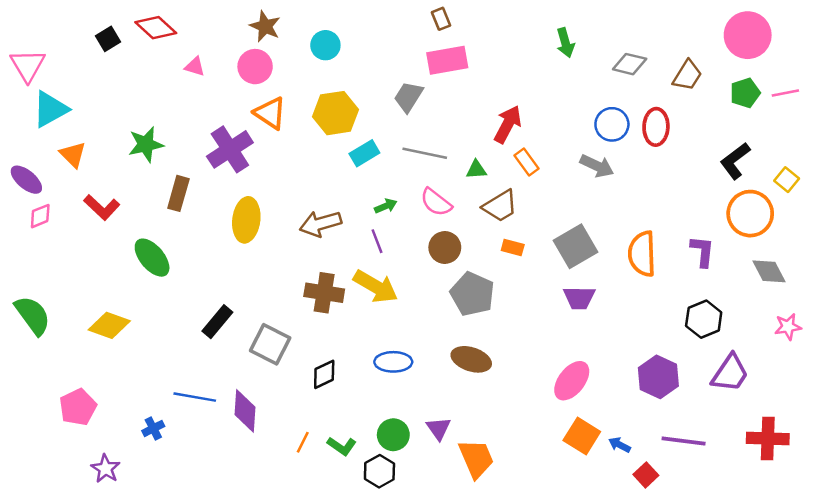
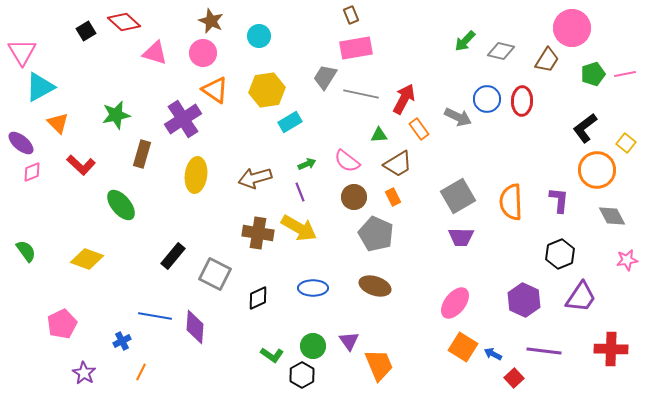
pink circle: (748, 35) -> (572, 28), moved
green arrow: (565, 43) -> (465, 41), moved, turned 60
pink triangle: (195, 67) -> (155, 53), size x1.5
gray line: (425, 153) -> (361, 94), moved
gray arrow: (597, 166) -> (458, 117), moved
orange rectangle: (513, 248) -> (393, 197), moved, turned 48
green semicircle: (33, 315) -> (26, 251), size x0.7
orange line: (303, 442) -> (141, 372), moved

